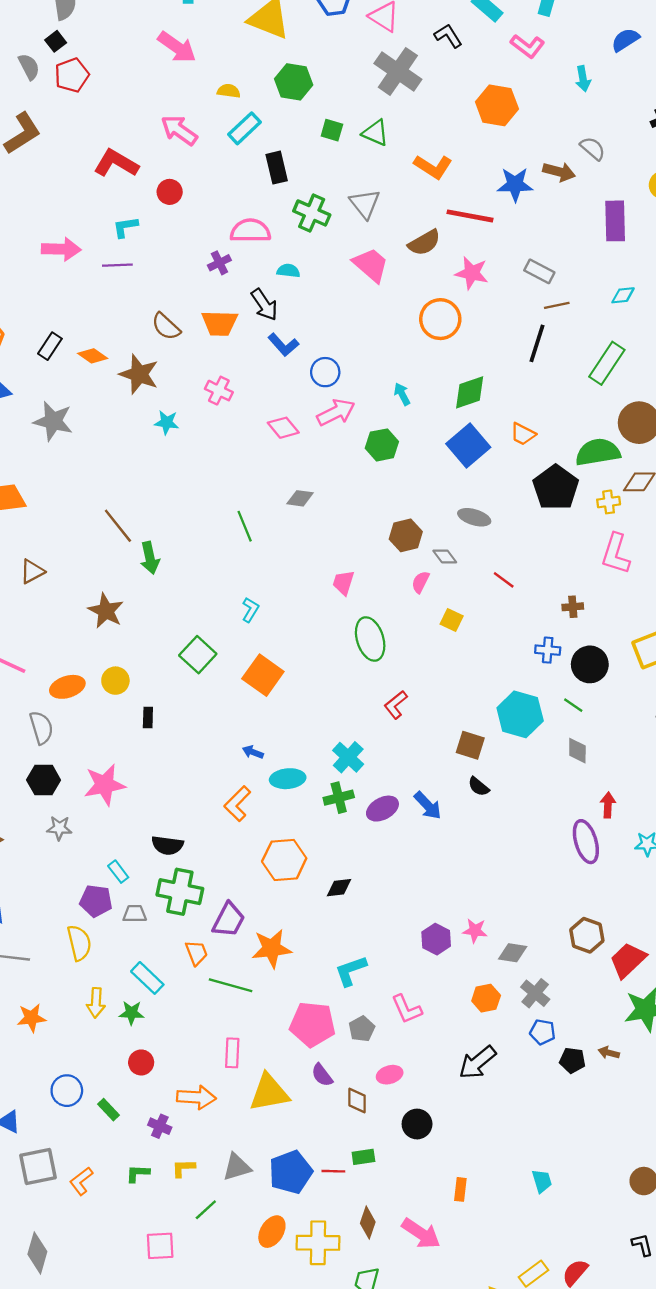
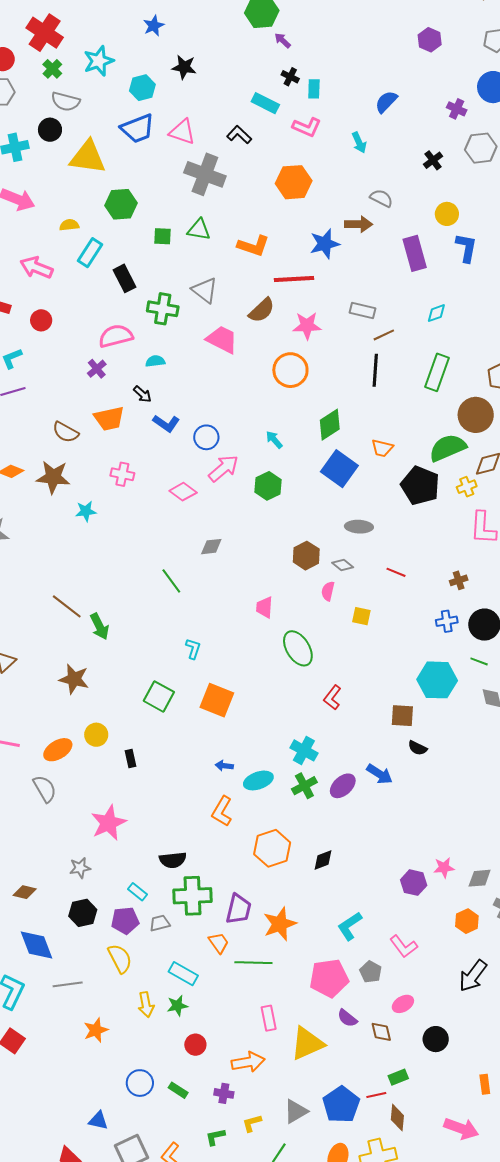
black arrow: (264, 305) -> (142, 394), size x0.7
black hexagon: (44, 780) -> (83, 913), moved
brown diamond: (368, 1223) -> (397, 1118), moved

